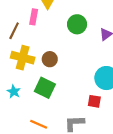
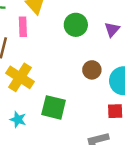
yellow cross: (23, 58) -> (20, 77), turned 30
brown circle: (50, 59) -> (92, 70), moved

